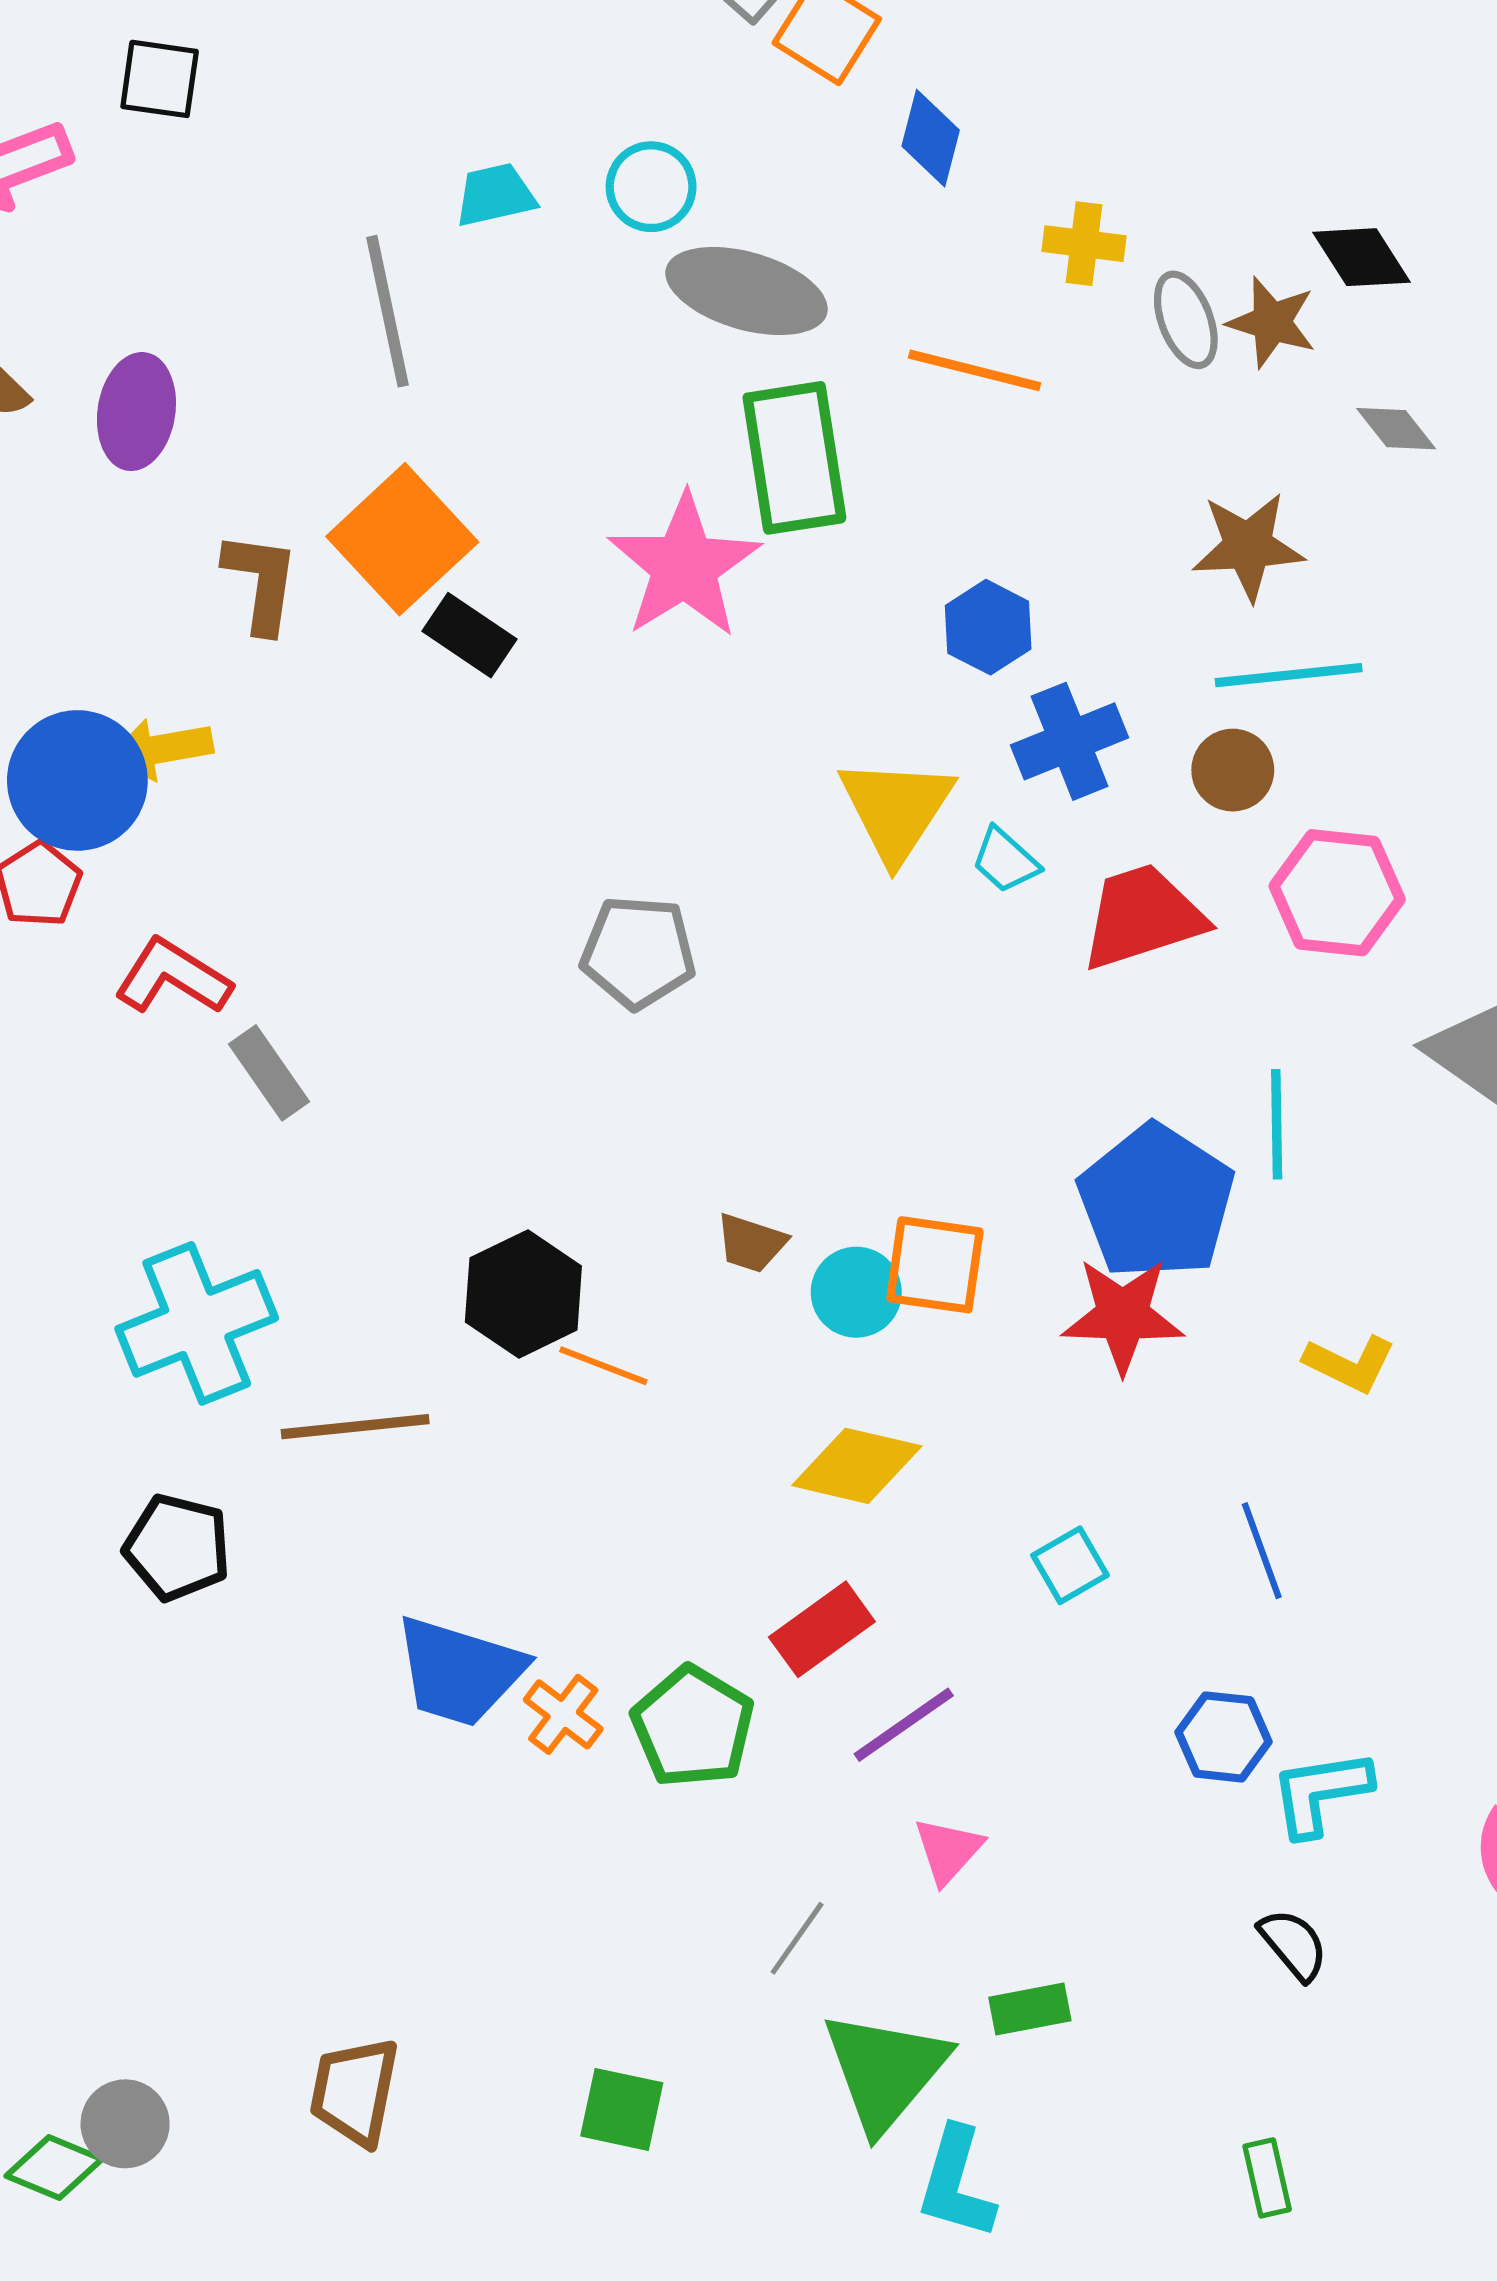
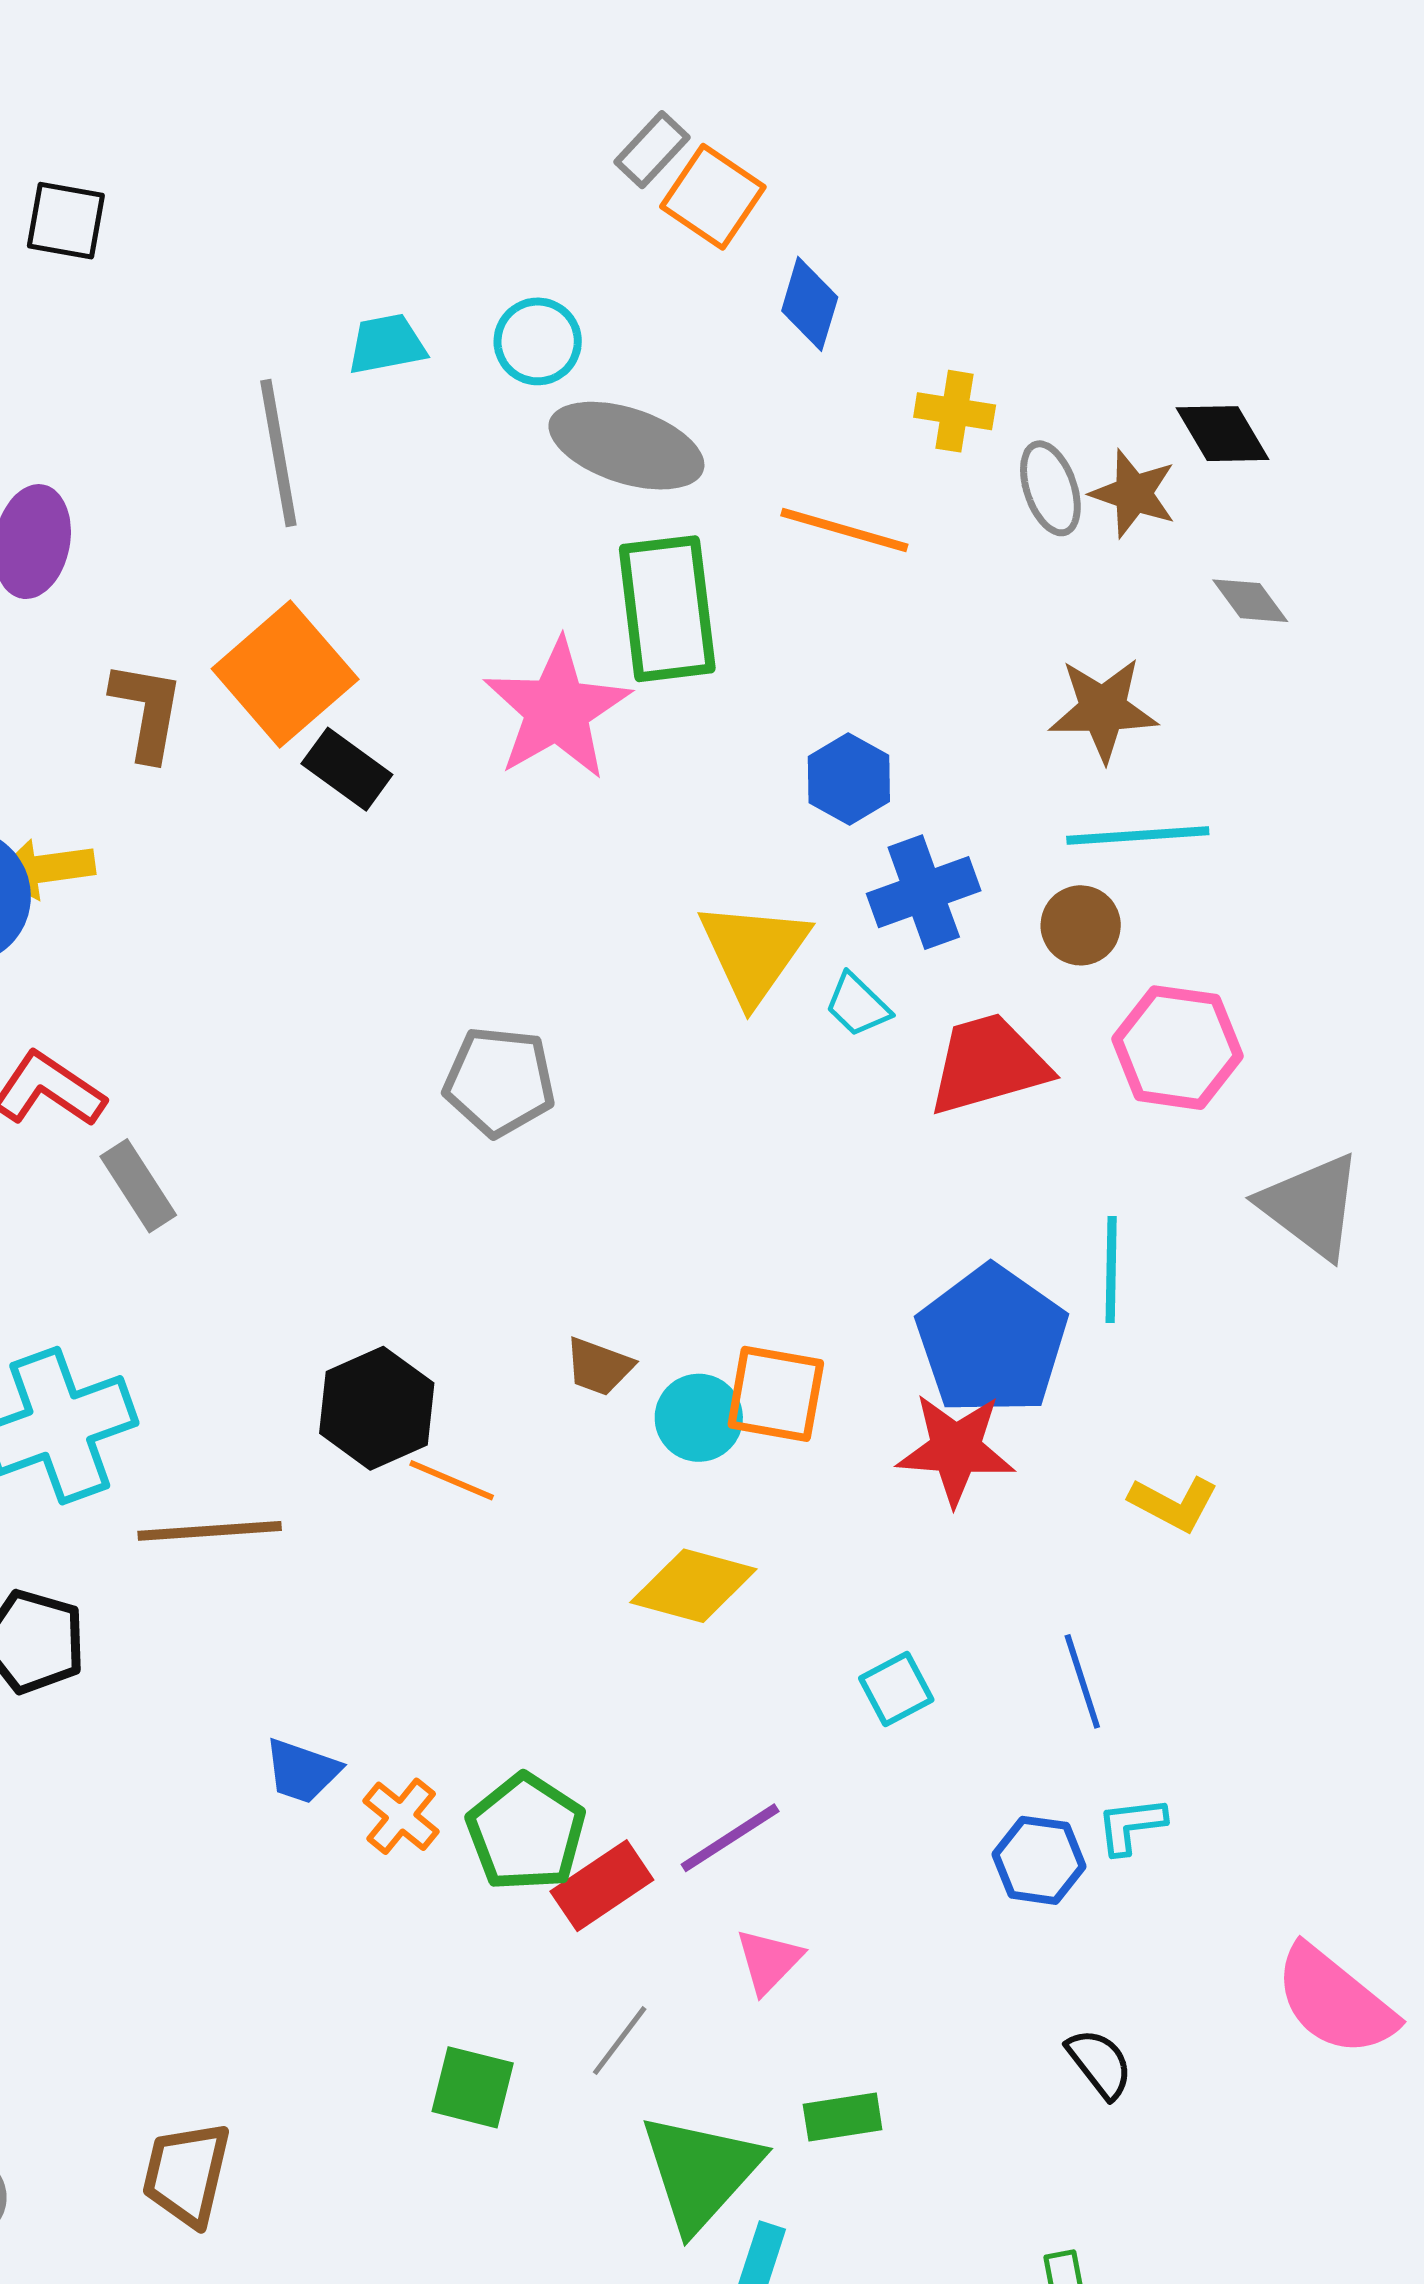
red rectangle: (822, 1629) -> (602, 1886), moved
blue trapezoid: (459, 1671) -> (302, 1771), size x0.6
cyan L-shape: (1320, 1793) -> (1131, 1825), moved, size x0.7
green square: (622, 2109) -> (473, 2087), moved

